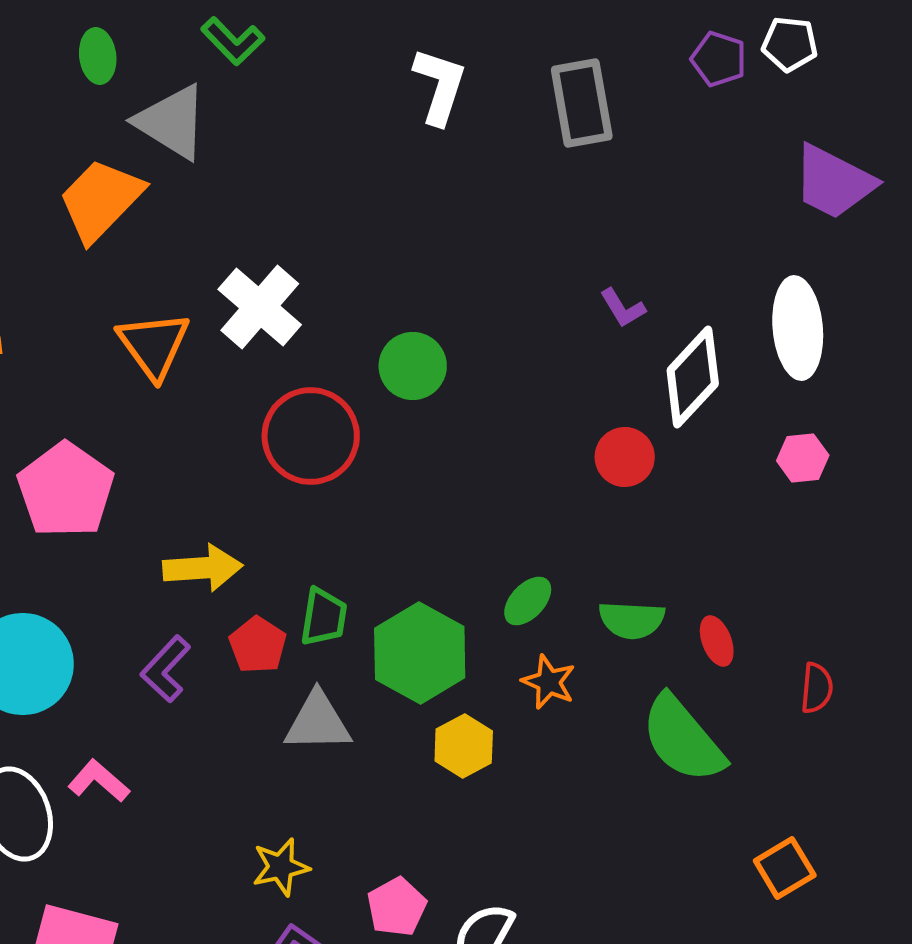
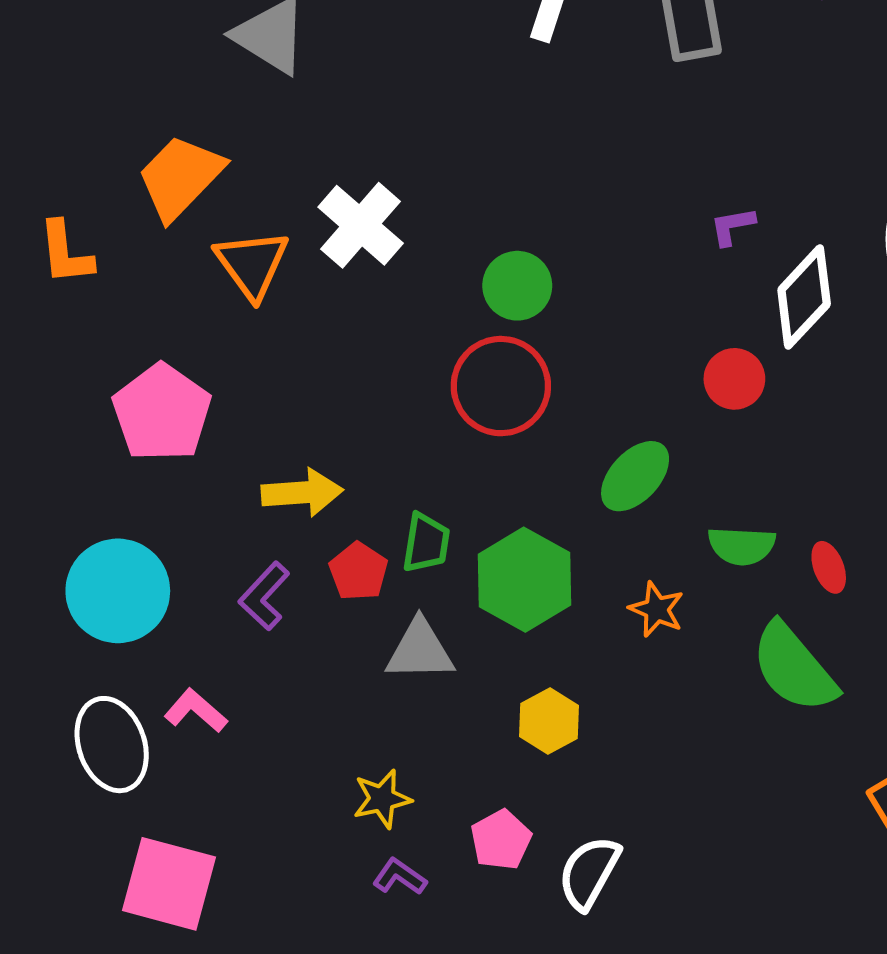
orange trapezoid: (101, 200) -> (180, 177), moved
purple L-shape: (623, 308) -> (732, 226), turned 111
red circle: (311, 436) -> (501, 386), moved
green ellipse: (528, 601) -> (635, 476), moved, size x1.4
yellow hexagon: (464, 746) -> (549, 721), moved

